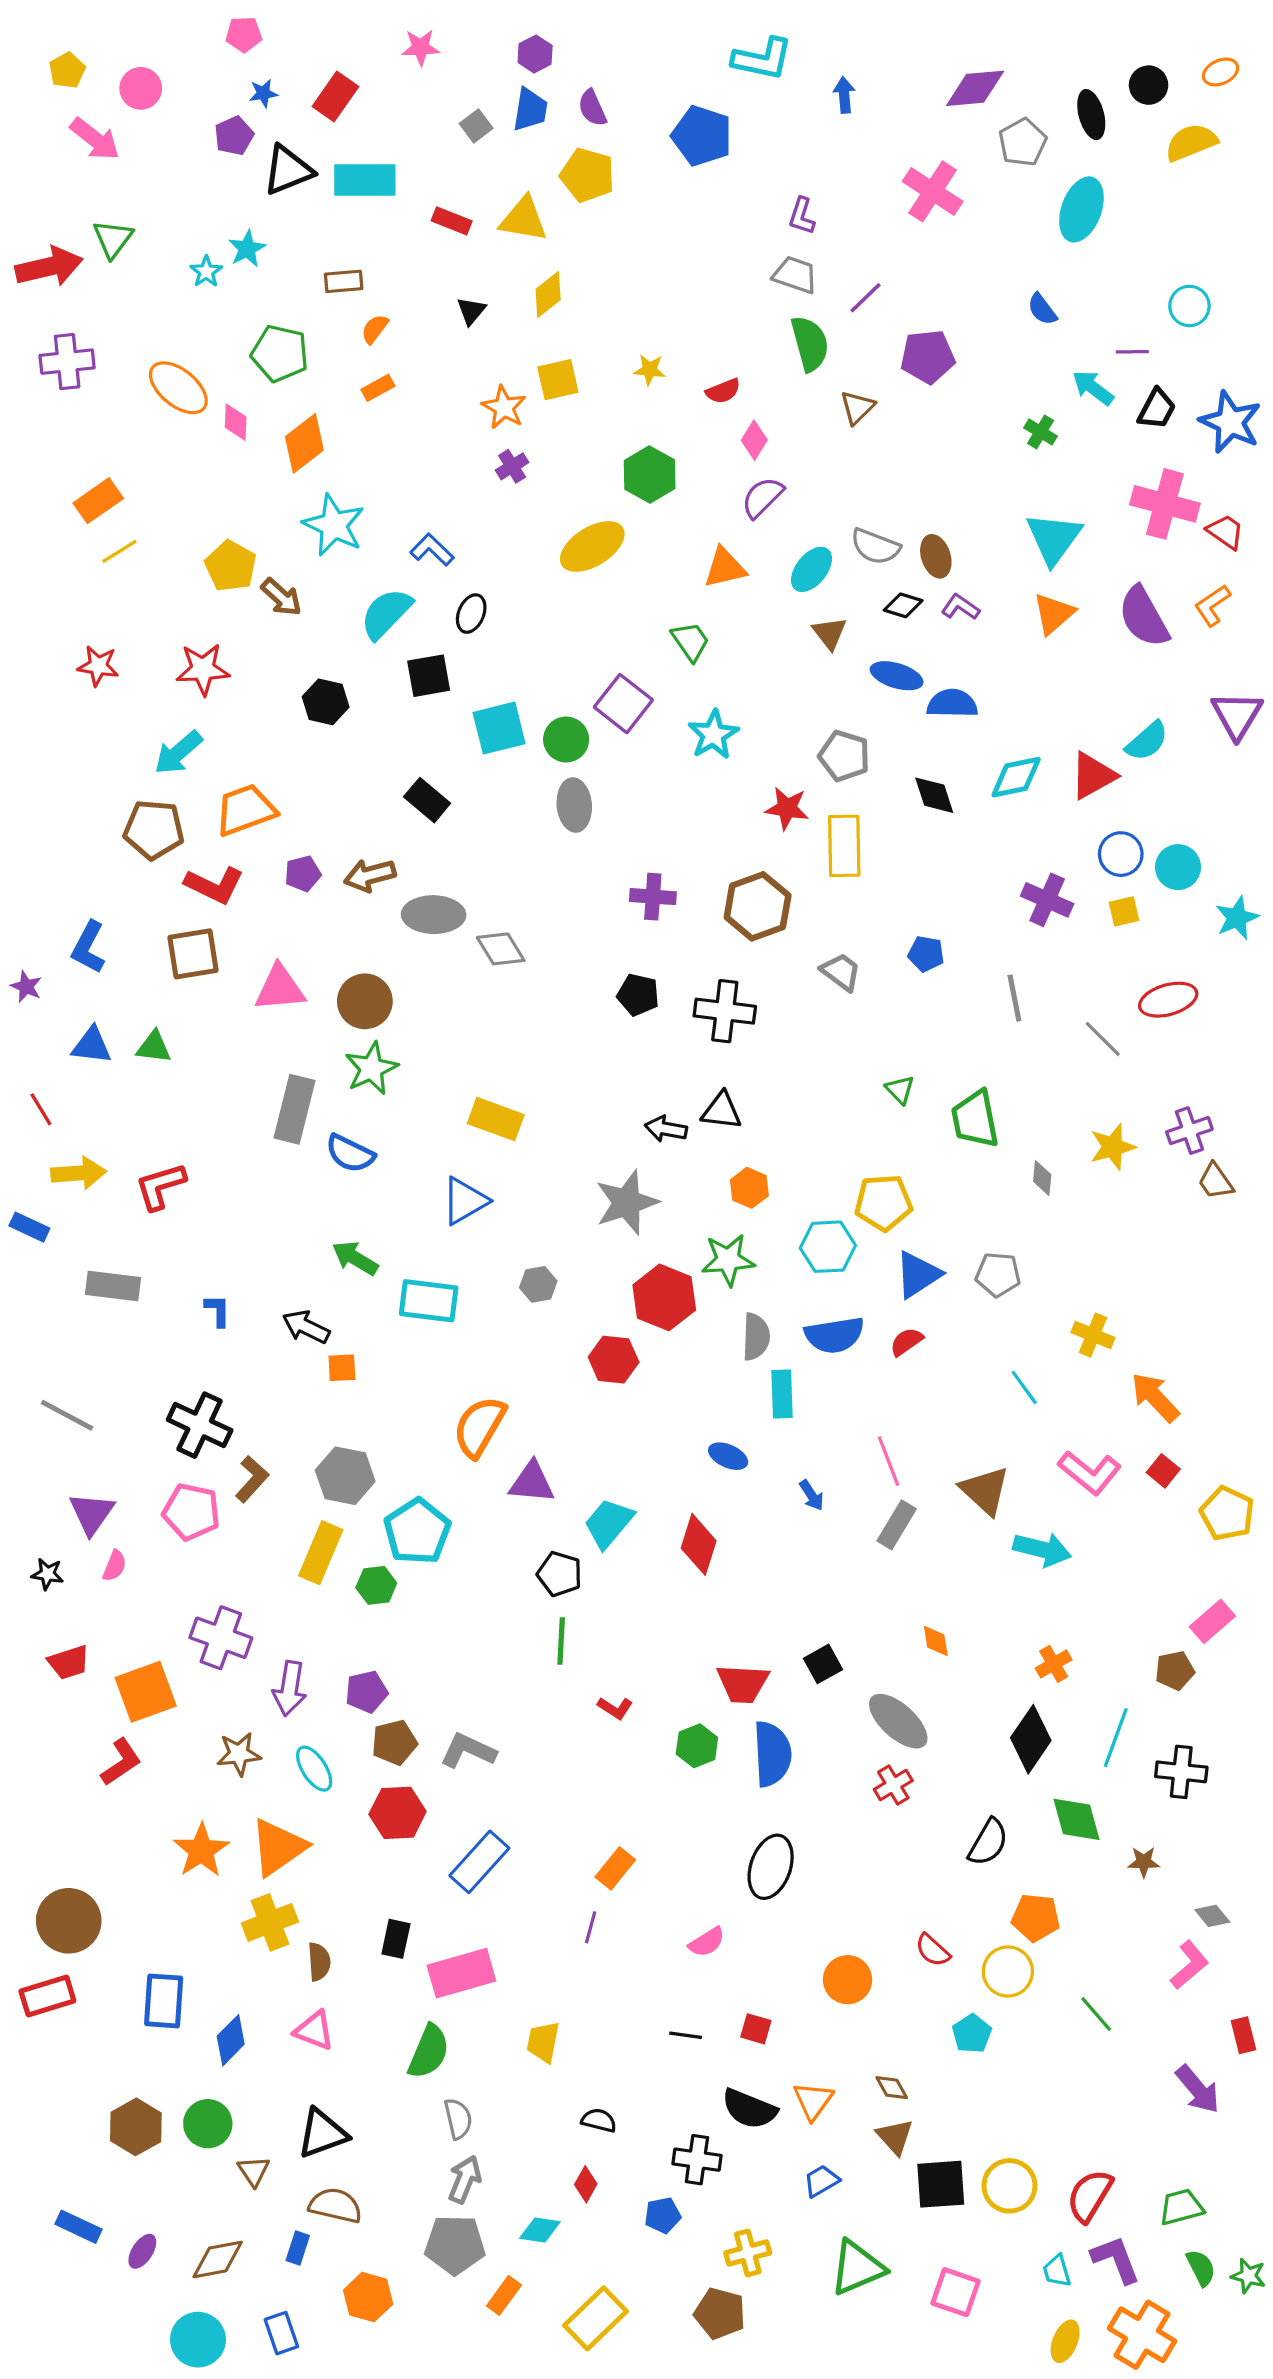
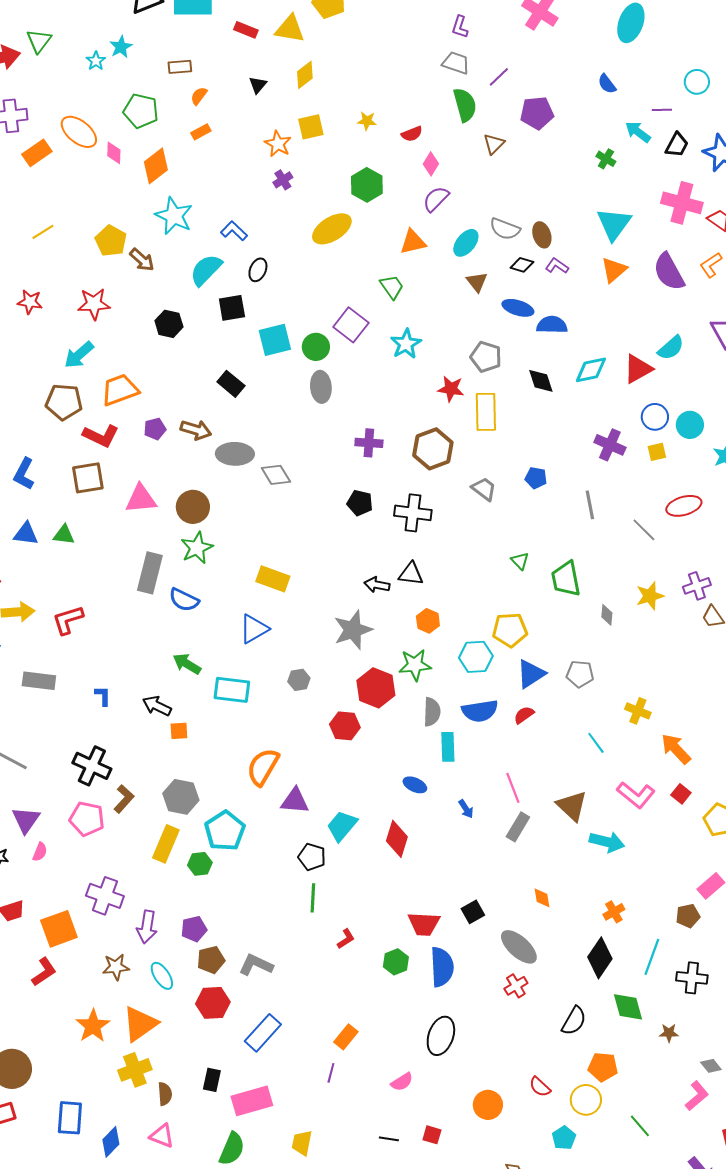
orange rectangle: (98, 501) -> (37, 153), moved
brown arrow: (370, 875) -> (196, 430), turned -148
red L-shape: (615, 1708) -> (346, 939), turned -65

